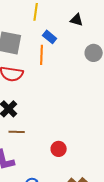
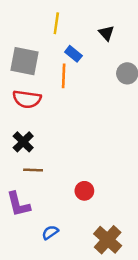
black triangle: (77, 20) -> (106, 33), turned 32

